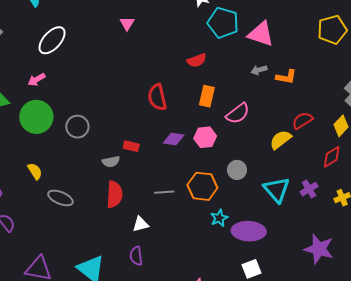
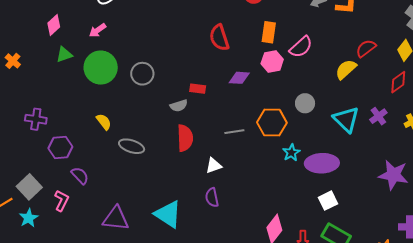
pink hexagon: (205, 137) -> (272, 61), moved

